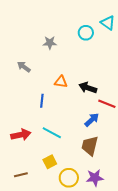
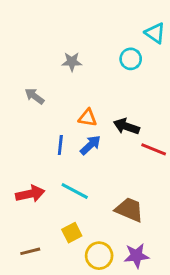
cyan circle: (86, 33) -> (131, 59), moved
blue arrow: (92, 120) -> (90, 145), moved
brown trapezoid: (90, 146) -> (129, 210), turned 100

